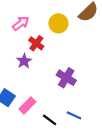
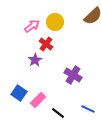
yellow circle: (58, 23) -> (55, 22), moved
blue line: (74, 115) -> (88, 109), moved

